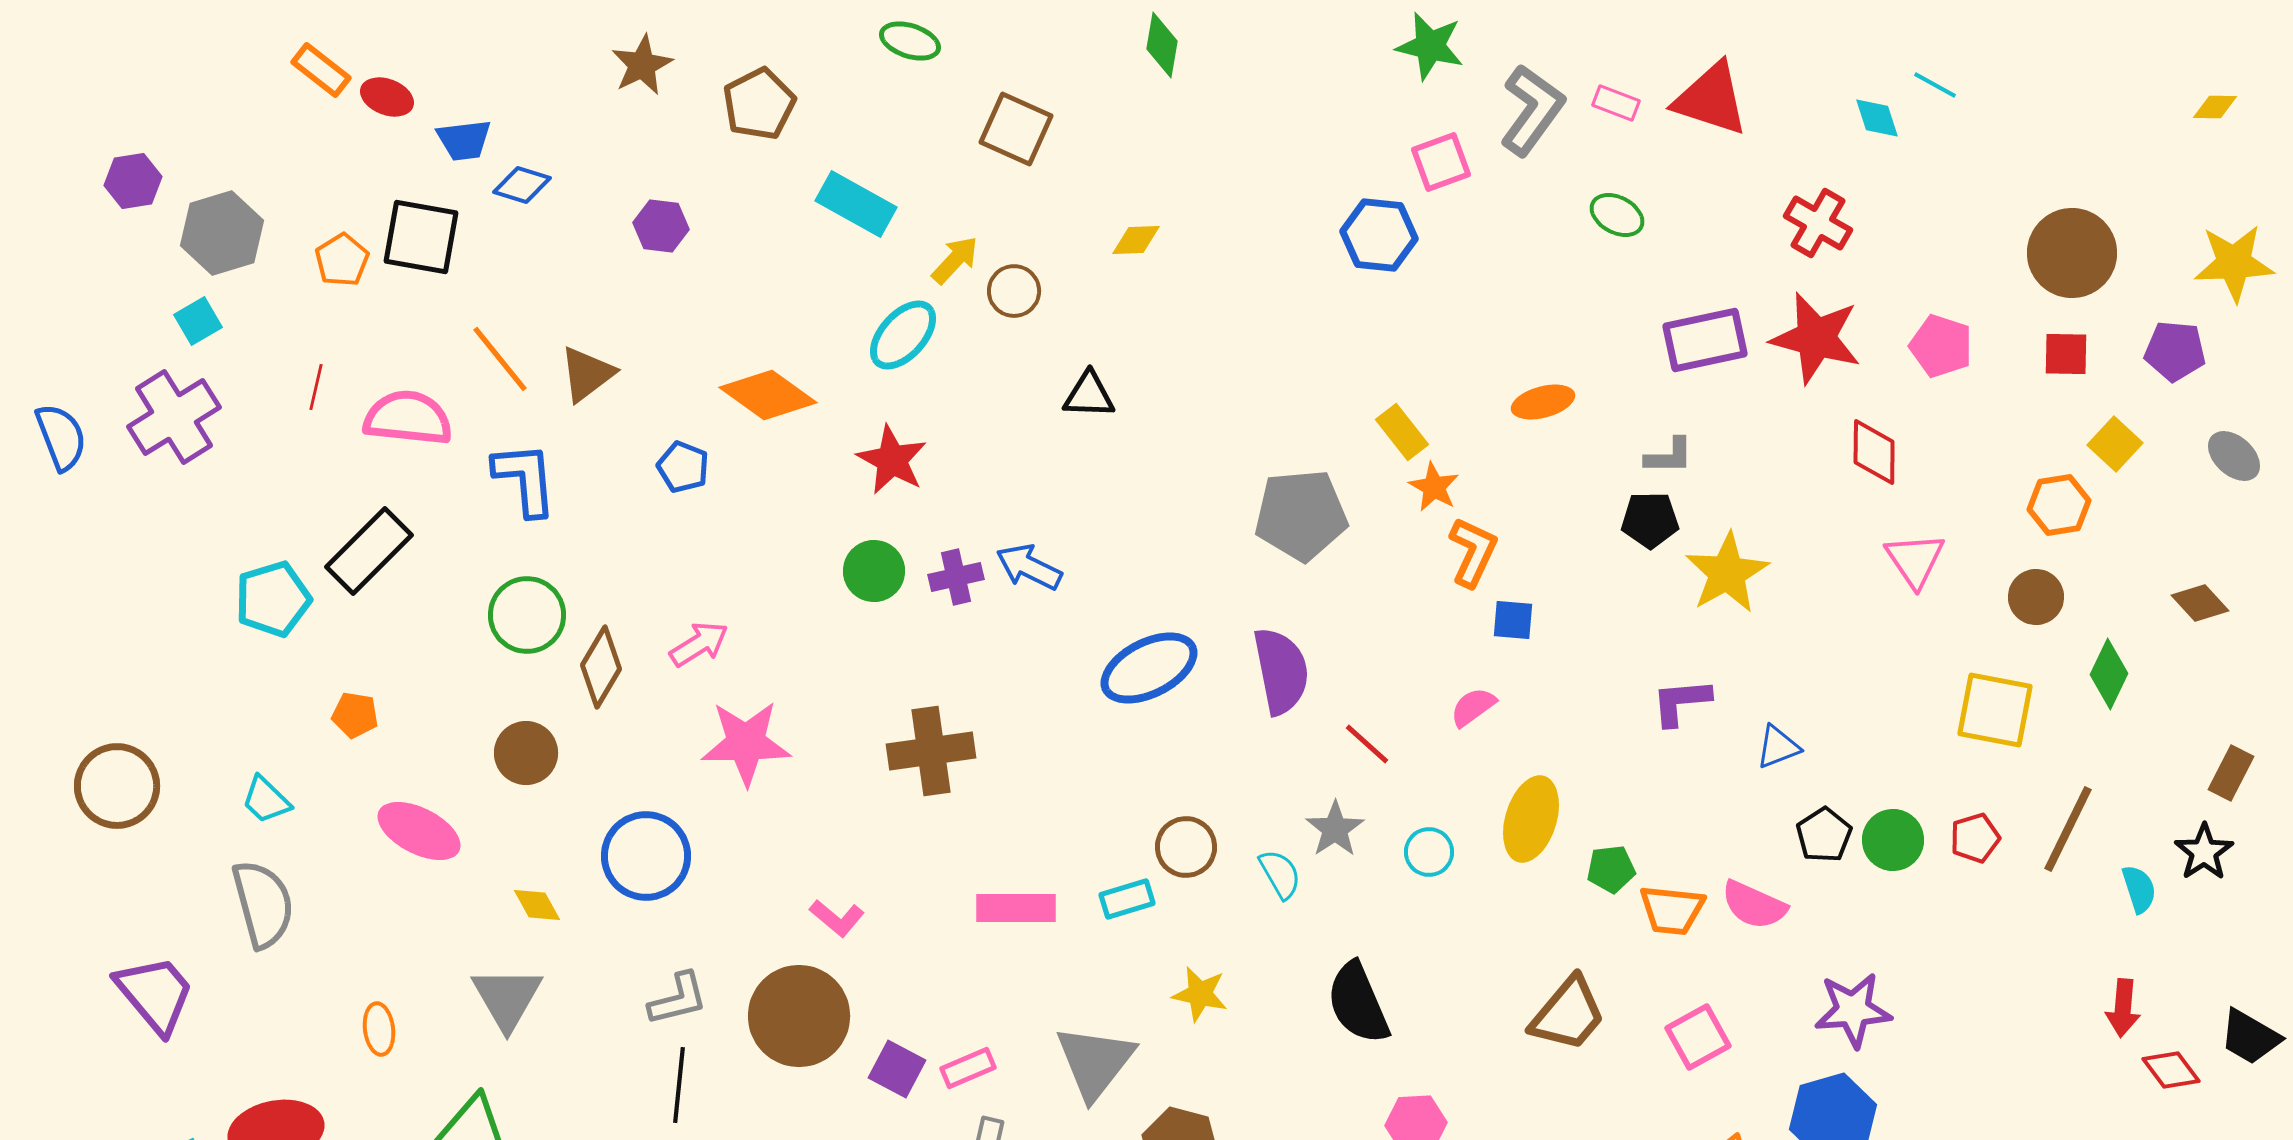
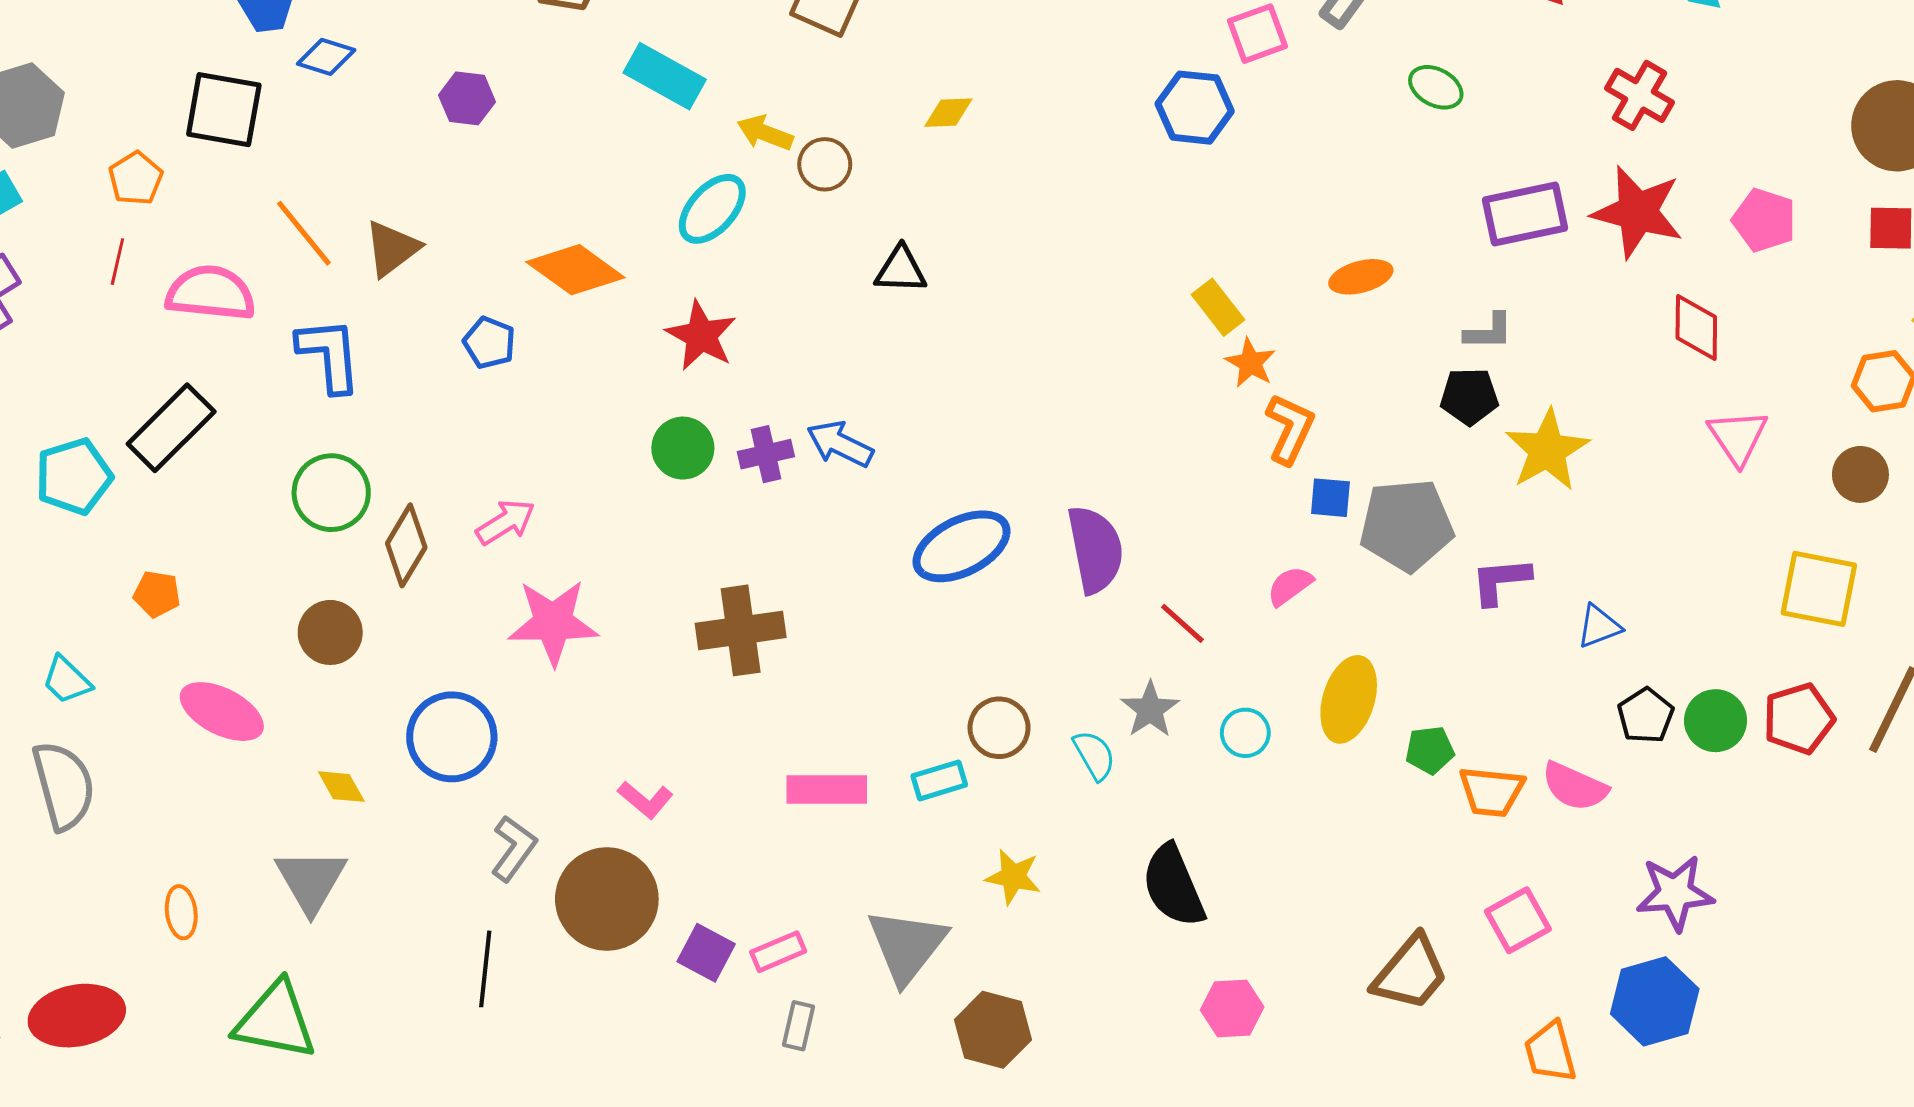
orange pentagon: (342, 260) -> (136, 178), moved
yellow arrow: (955, 260) -> (765, 133), turned -112
gray pentagon: (1301, 515) -> (1406, 525), moved
red pentagon: (1975, 838) -> (1799, 719), size x1.4
gray L-shape: (678, 999) -> (514, 848), moved, turned -40
brown trapezoid: (1568, 1014) -> (1410, 973), moved

